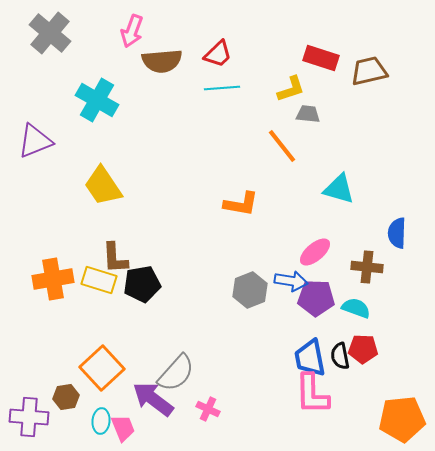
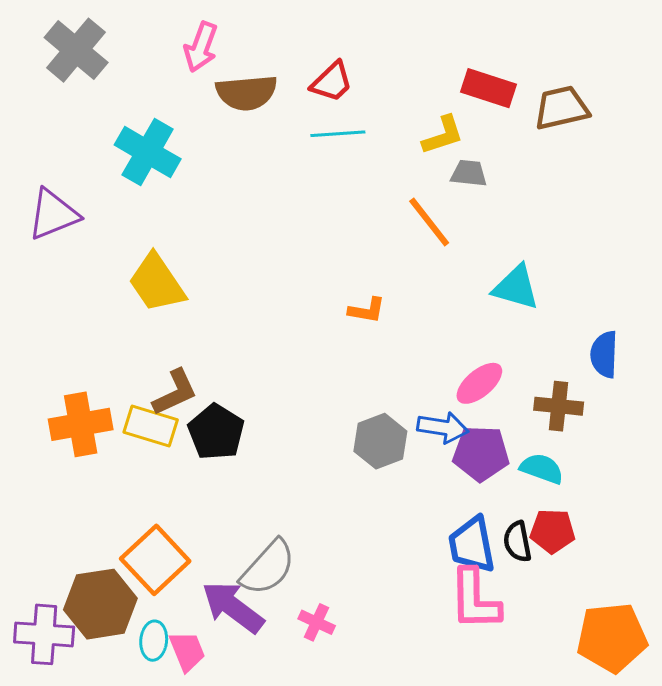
orange L-shape: (241, 204) -> (367, 310), size x0.7
brown L-shape: (115, 258) -> (175, 392), turned -112
black pentagon: (142, 284) -> (216, 432), turned -30
brown hexagon: (66, 397) -> (100, 604), size x1.8

